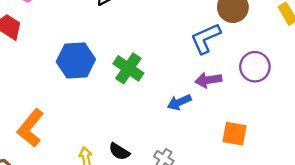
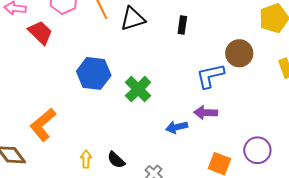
purple circle: (255, 67) -> (257, 150), moved

